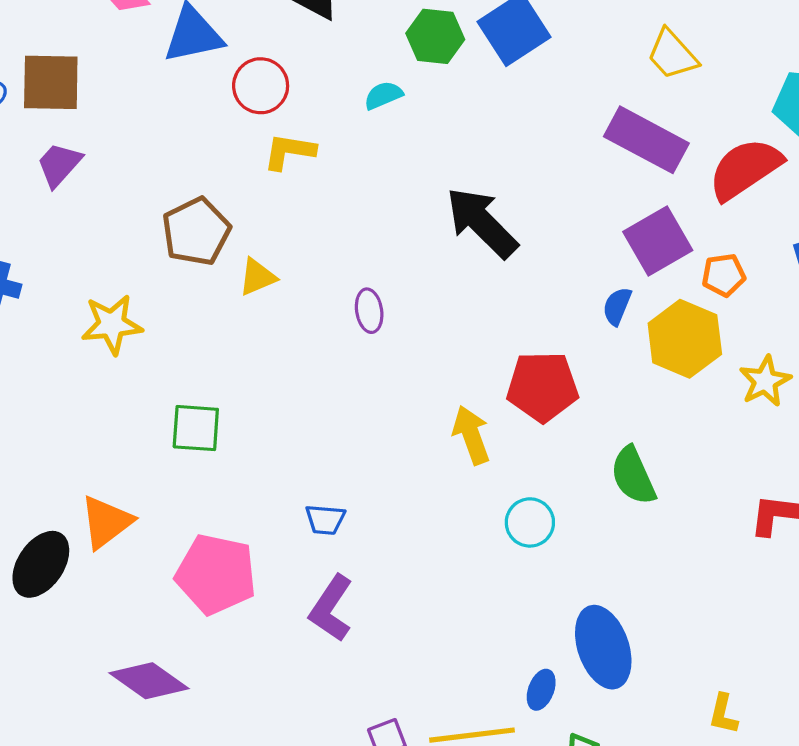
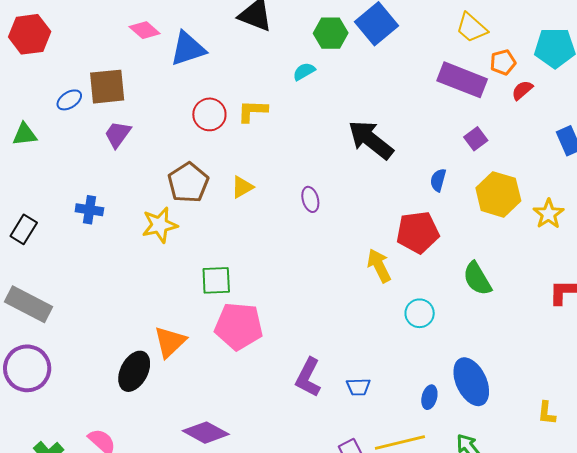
red circle: (261, 86) -> (209, 114), moved
red semicircle: (745, 169) -> (522, 90), size x0.5
brown pentagon: (196, 232) -> (188, 183), moved
purple square: (658, 241) -> (476, 139), size x0.6
orange pentagon: (724, 275) -> (503, 62), moved
blue semicircle: (617, 306) -> (438, 180), moved
blue trapezoid: (325, 520) -> (358, 387), moved
pink pentagon: (216, 574) -> (239, 326), moved
blue ellipse: (541, 690) -> (429, 397), moved

